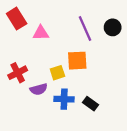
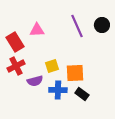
red rectangle: (17, 19) -> (15, 42), moved
orange square: (77, 61) -> (75, 73), moved

